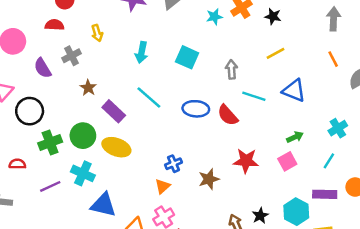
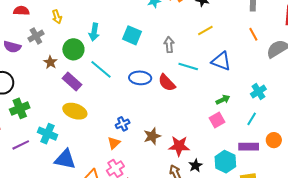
purple semicircle: (43, 68) -> (12, 47), turned -42
green circle: (83, 136) -> (73, 49), moved
red star: (246, 161) -> (179, 146), moved

